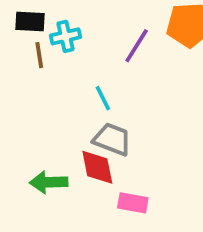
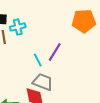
purple line: (137, 46) -> (55, 52), moved

